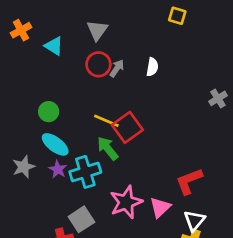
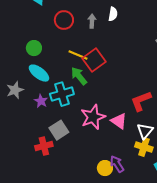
red circle: (98, 64) -> (64, 20), moved
gray arrow: (117, 68) -> (92, 21), moved, turned -32
purple star: (58, 169) -> (41, 101), moved
pink triangle: (160, 207) -> (119, 121), turned -42

